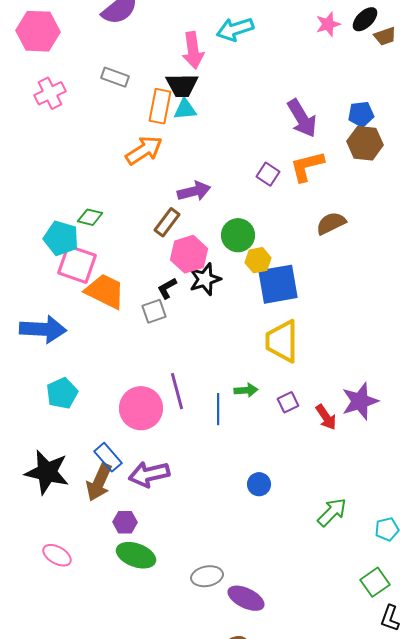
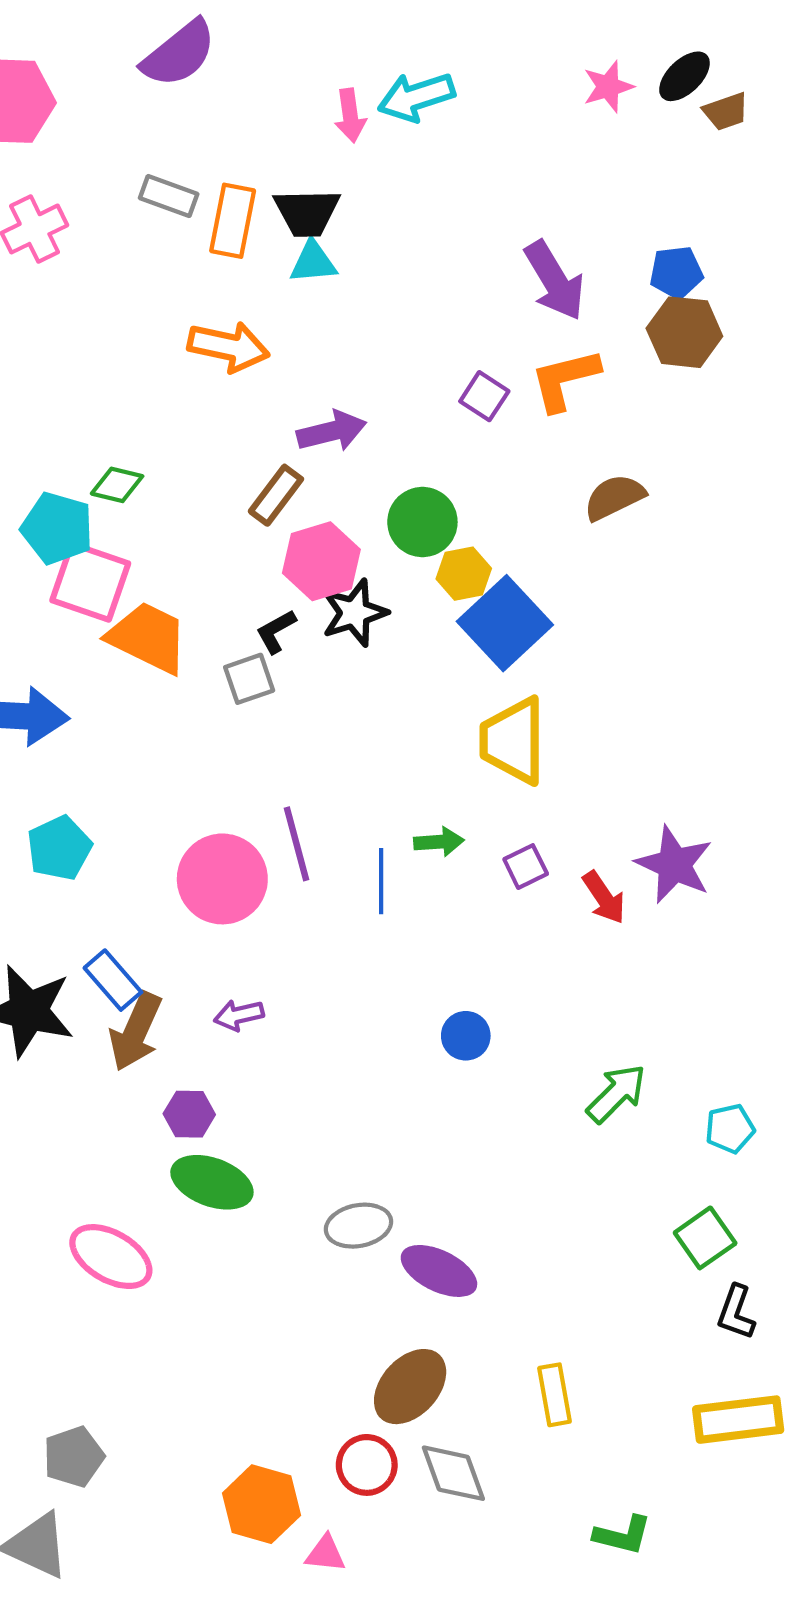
pink arrow: (193, 50) -> (350, 116), moved, size x0.7
orange rectangle: (160, 106) -> (233, 221), moved
orange arrow: (144, 150) -> (228, 347), turned 45
blue square: (278, 284) -> (505, 623), turned -33
purple star: (360, 401) -> (674, 865), turned -30
blue rectangle: (108, 457) -> (113, 980), moved
purple arrow: (149, 474) -> (239, 1015), size x0.6
pink ellipse: (57, 555) -> (111, 1257), moved, size x1.4

